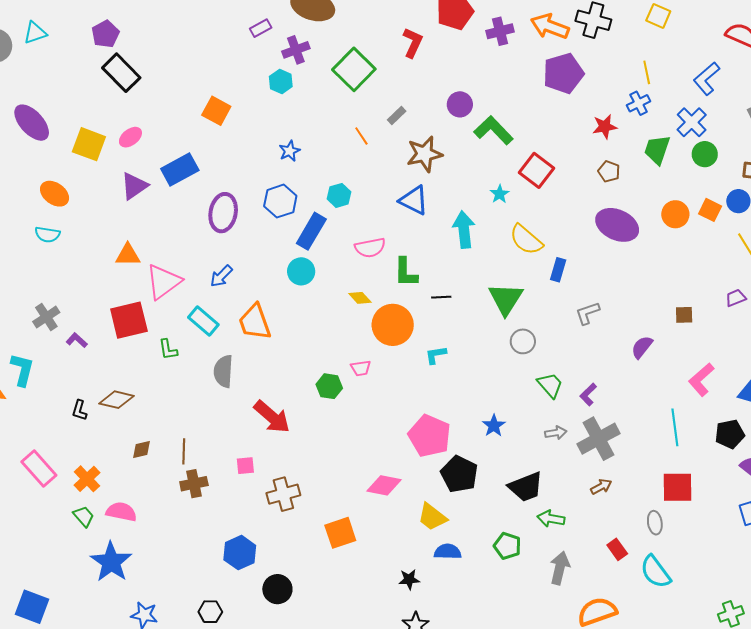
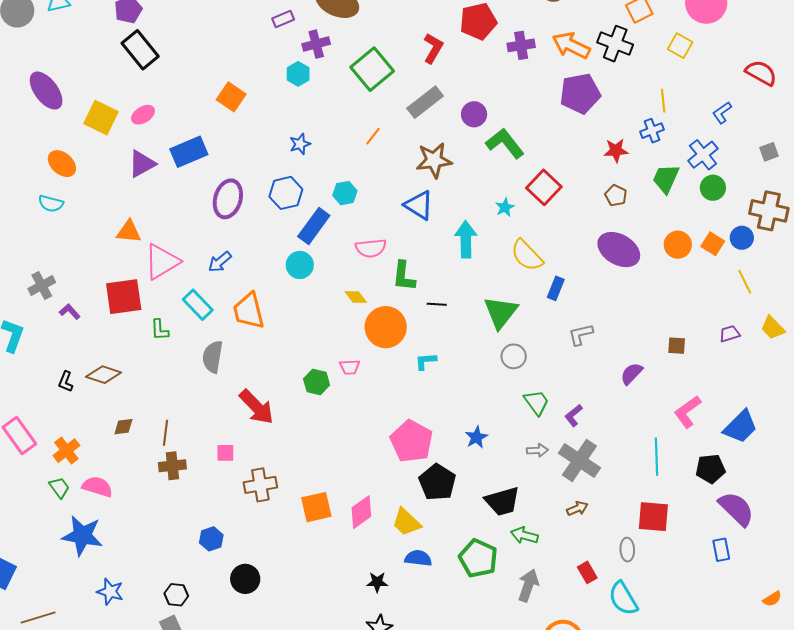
blue L-shape: (707, 79) -> (722, 113), size x0.7
gray rectangle: (397, 116) -> (425, 102), moved, size x1.8
orange line: (361, 136) -> (373, 136), turned 66
gray cross: (599, 439) -> (579, 460), turned -33
pink diamond: (384, 485) -> (361, 512), moved, turned -52
orange square: (340, 533) -> (316, 507), moved
green pentagon: (507, 546) -> (478, 558), size x1.4
blue hexagon: (240, 553) -> (211, 539), size x0.7
blue star: (111, 562) -> (82, 536), turned -30

